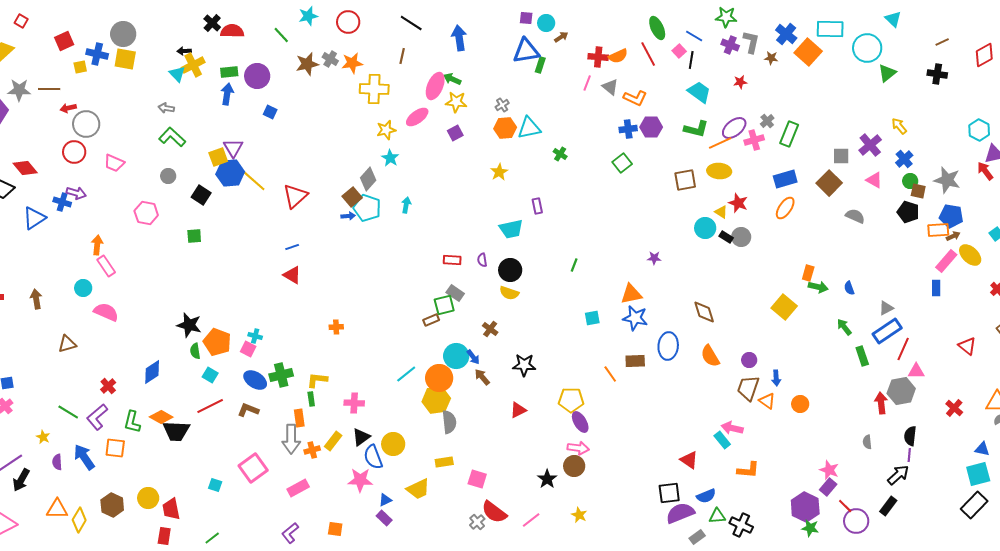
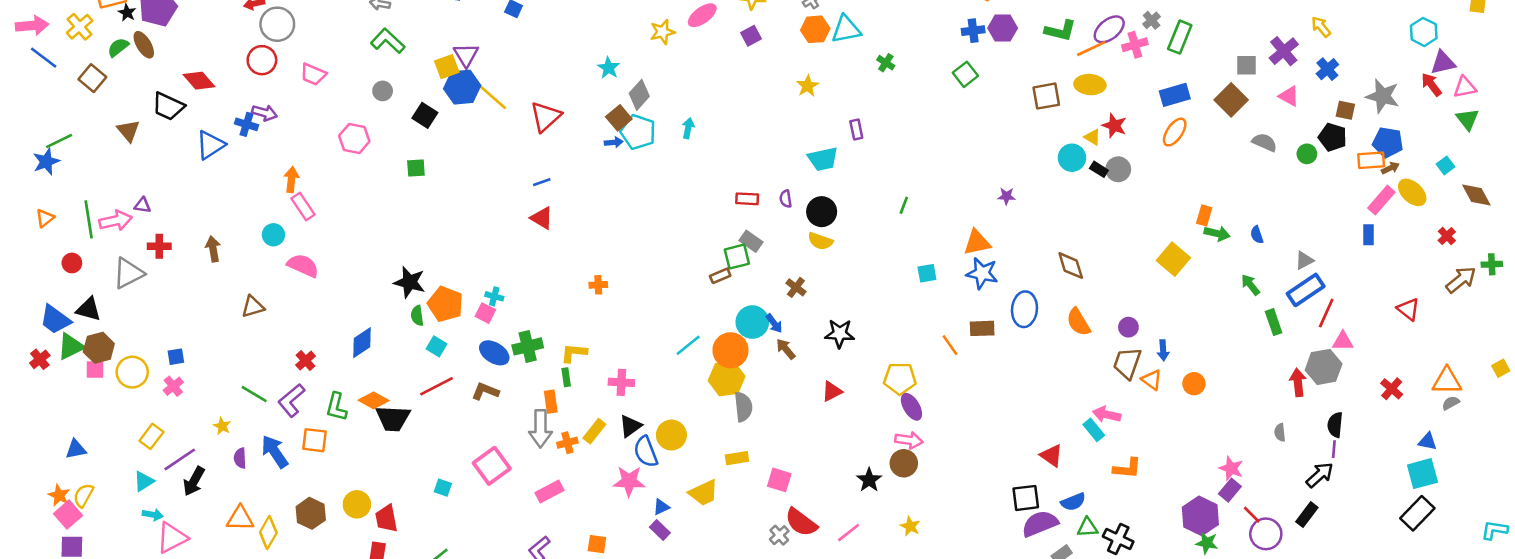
cyan star: (390, 158) -> (609, 68), moved
green circle: (910, 181) -> (1307, 154), moved

